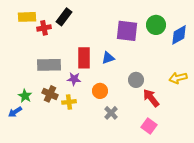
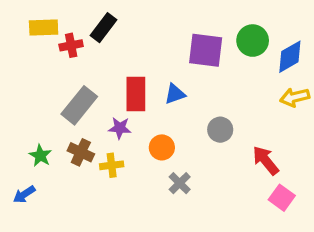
gray rectangle: (49, 65) -> (79, 105), turned -50
yellow arrow: (178, 78) -> (295, 97), moved
red arrow: (151, 98) -> (266, 160), moved
blue arrow: (15, 112) -> (24, 194), moved
pink square: (149, 126) -> (282, 198), moved

